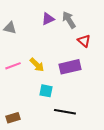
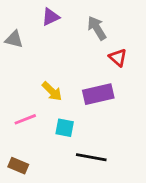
purple triangle: (48, 19) -> (51, 17), moved
pink line: (13, 66) -> (25, 119), moved
brown rectangle: (13, 118) -> (18, 166), turned 40

